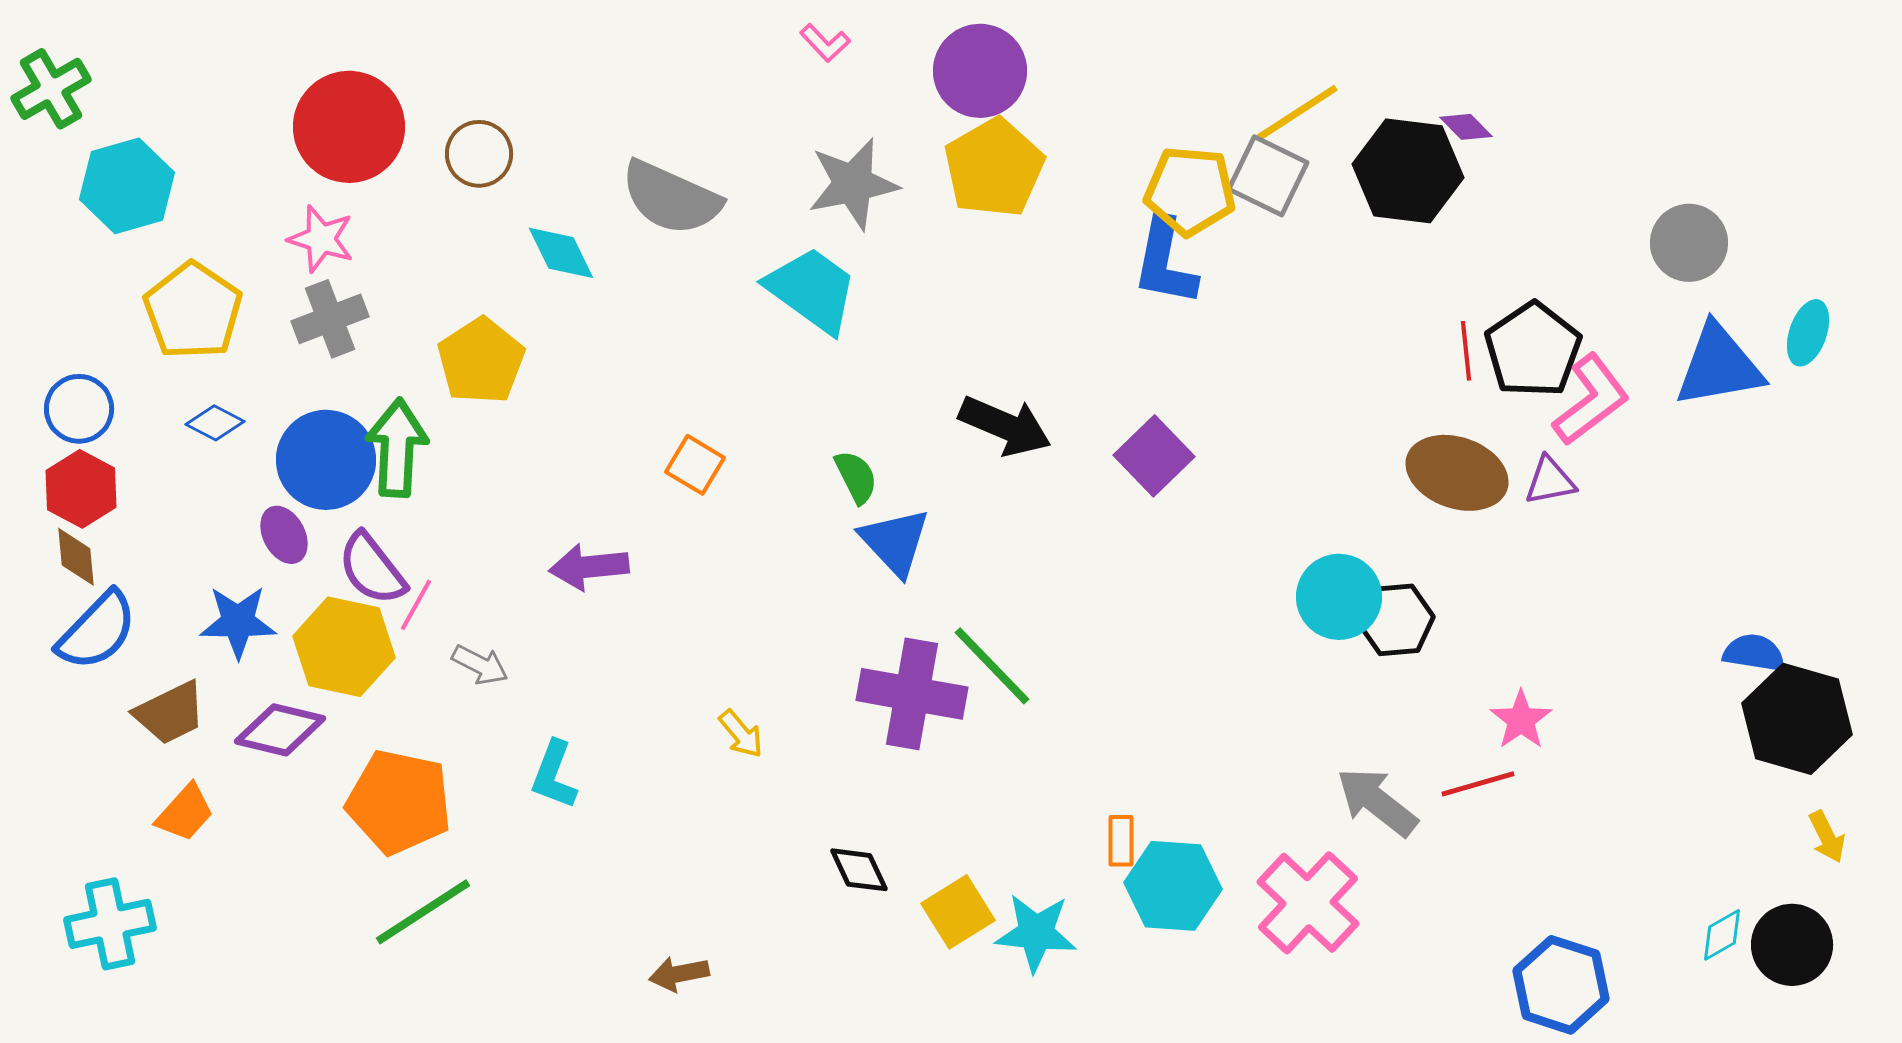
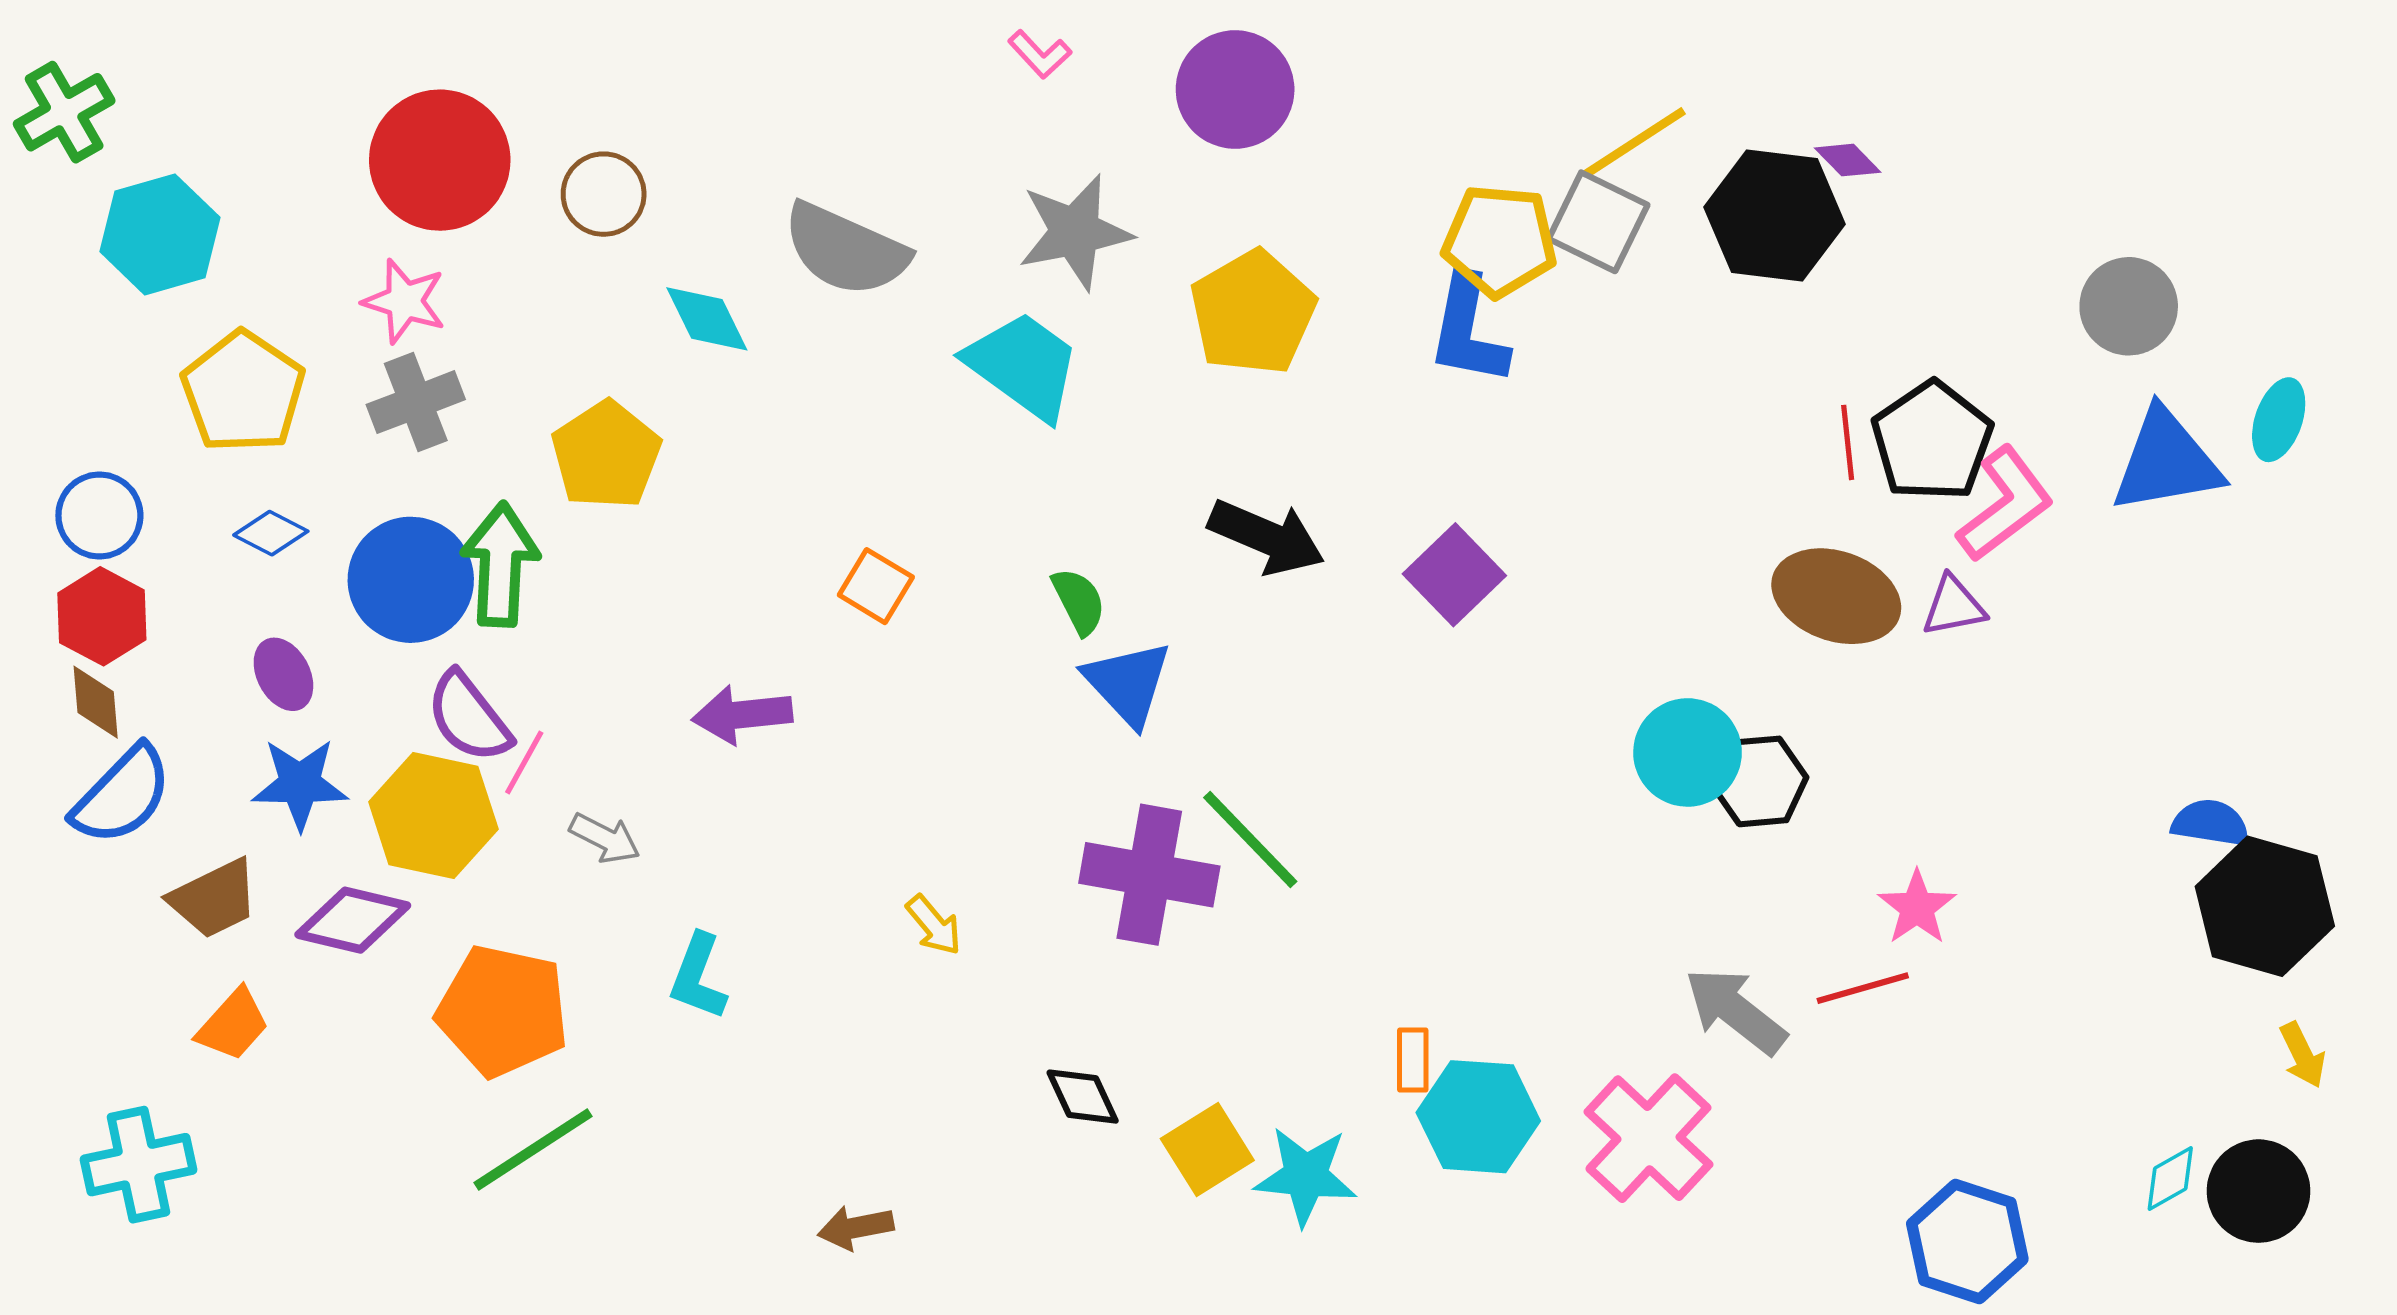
yellow pentagon: (994, 168) -> (1253, 313), moved
purple ellipse: (284, 535) -> (283, 674), moved

